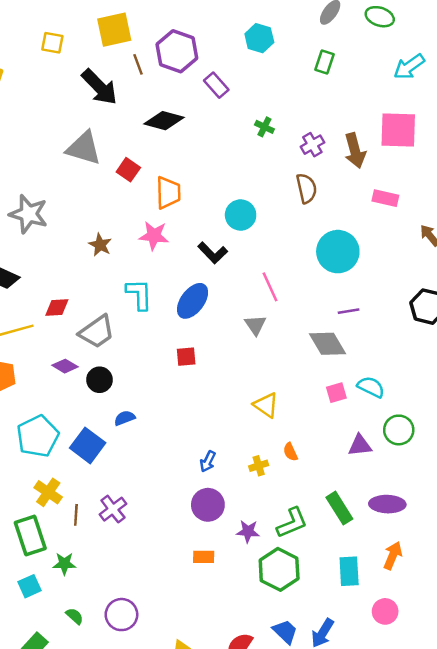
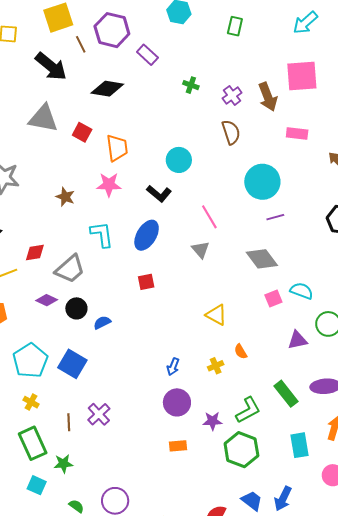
purple line: (349, 311) -> (275, 217), moved
blue semicircle: (125, 418) -> (102, 323), moved
yellow cross: (48, 492) -> (31, 402), moved, size x0.7
cyan square: (29, 586) -> (37, 485), turned -36

